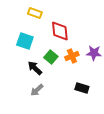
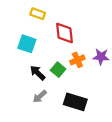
green square: (51, 57) -> (58, 70), moved
black rectangle: (82, 88) -> (75, 102), moved, size x1.5

